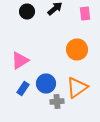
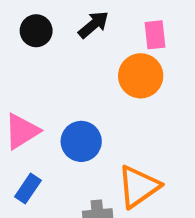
orange circle: (77, 50) -> (141, 76), moved
blue circle: (46, 84) -> (81, 141), moved

